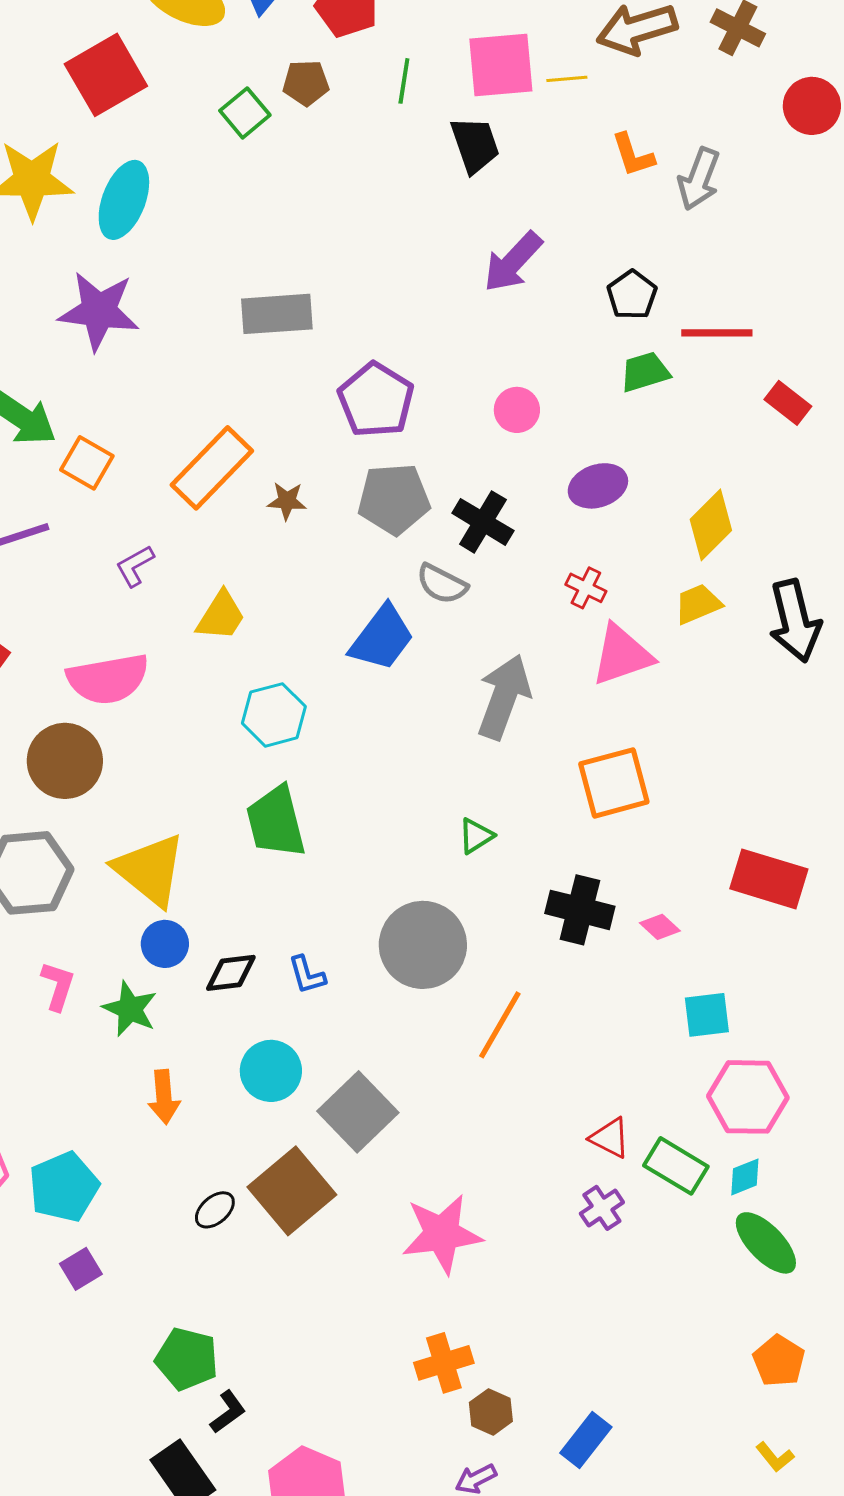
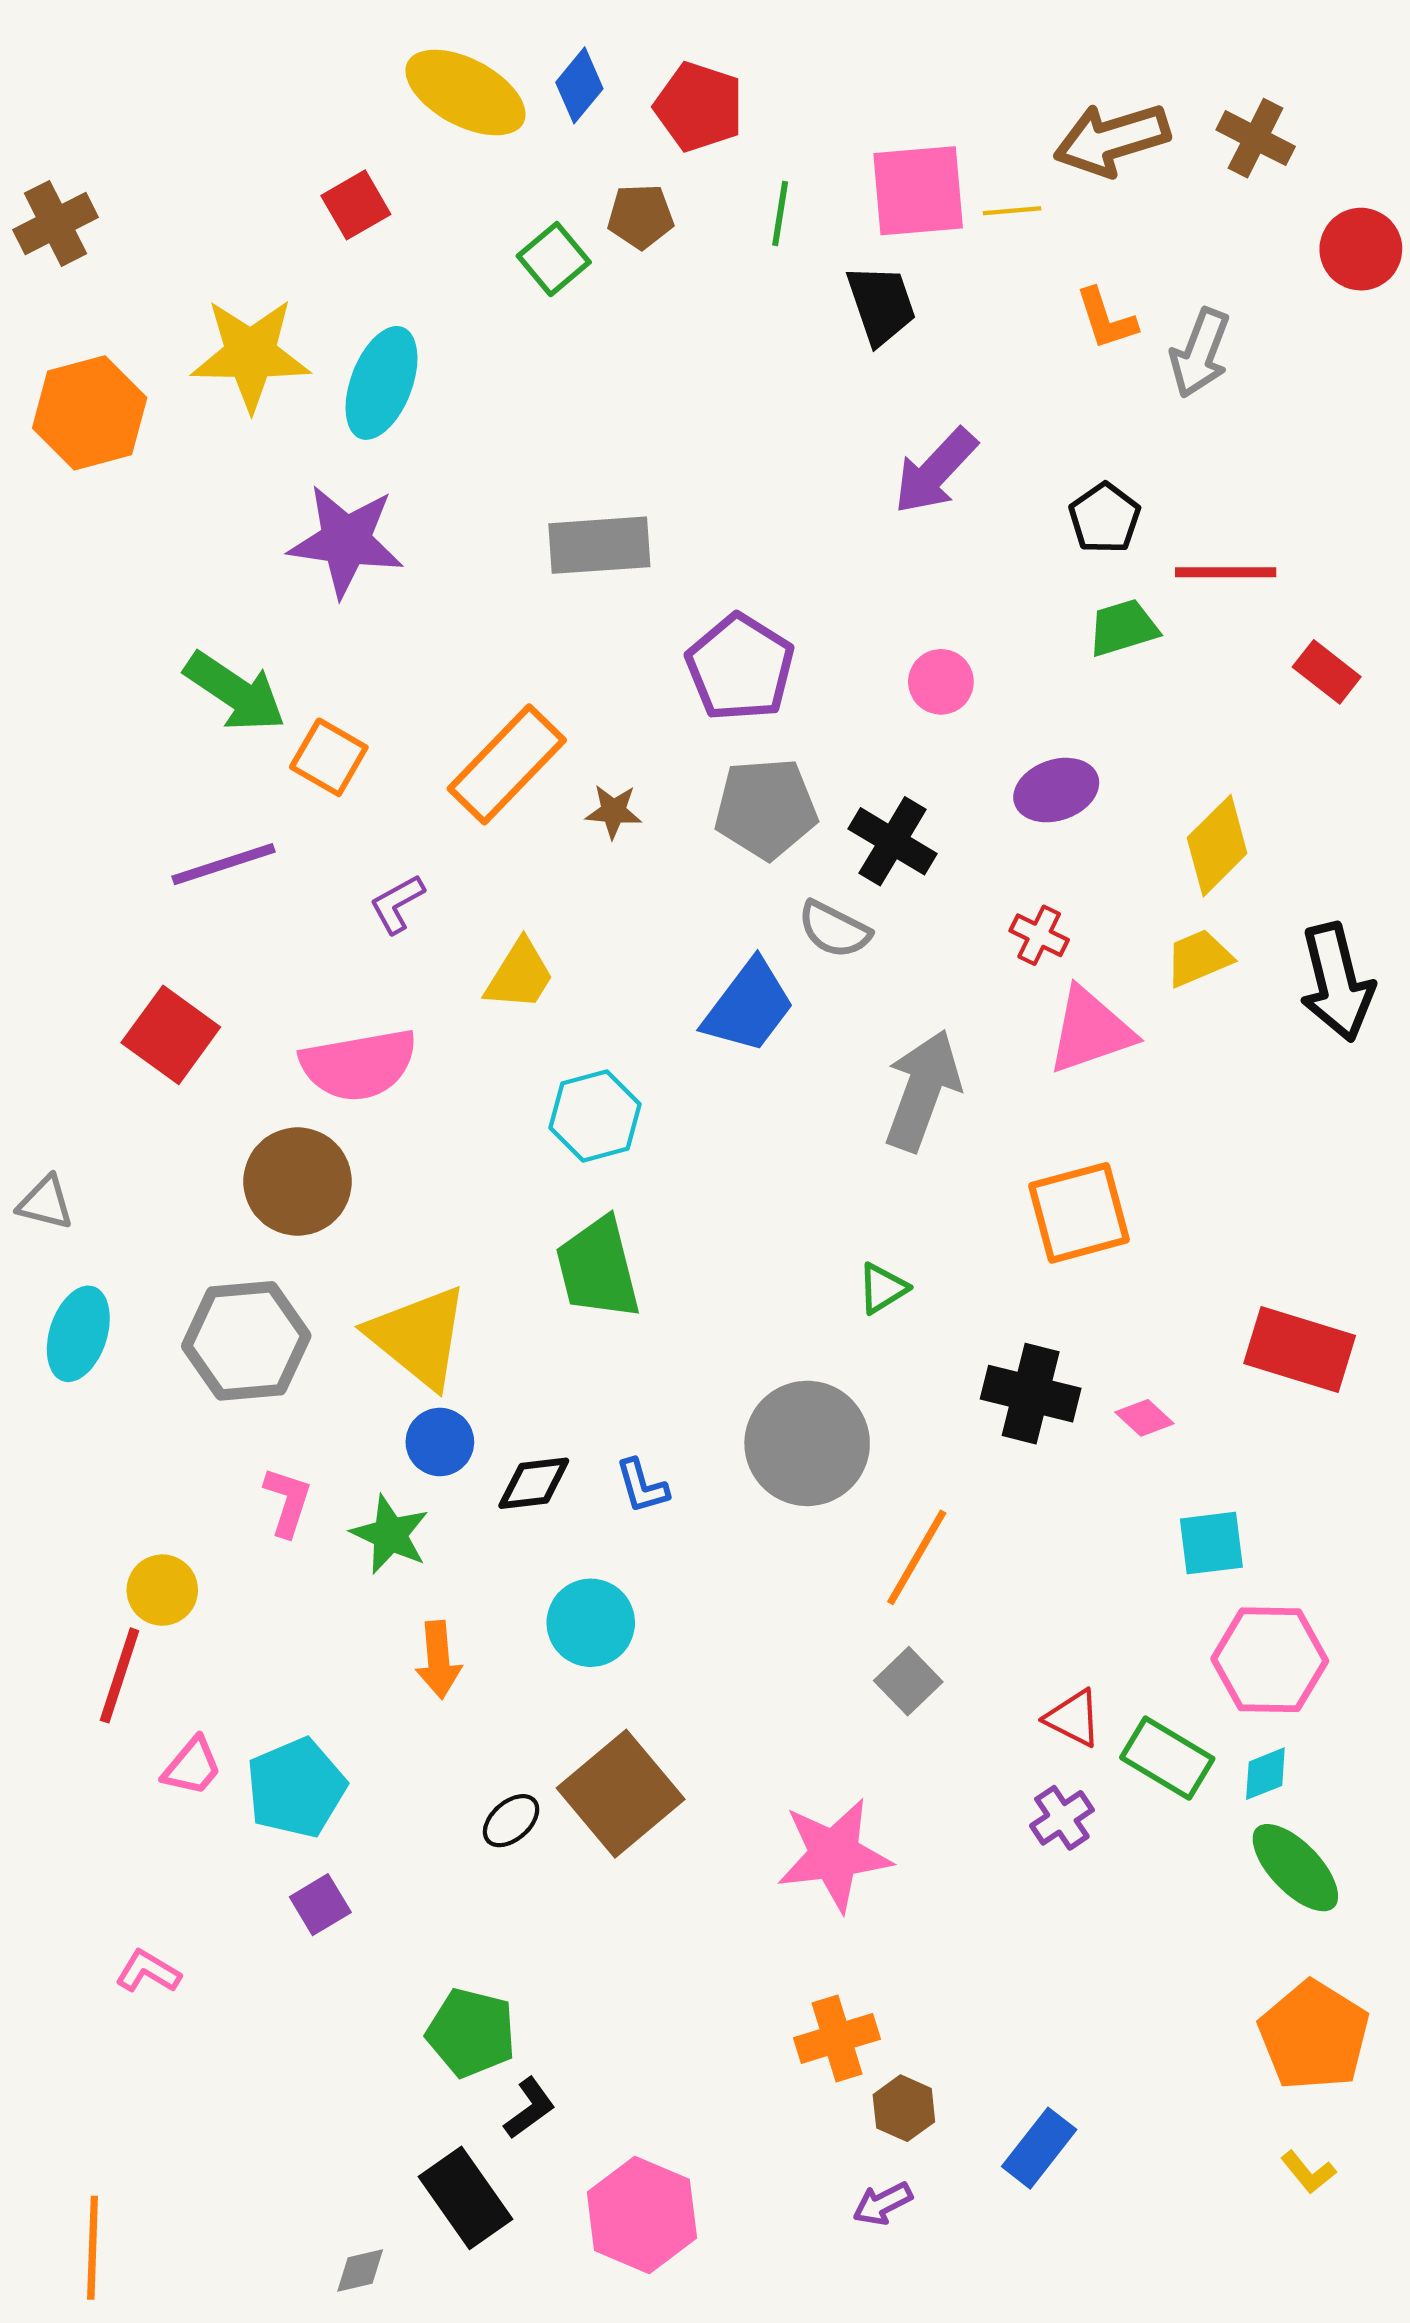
red square: (106, 75) -> (356, 205), size x0.6
gray square: (358, 1112) -> (908, 1681), moved, size x0.6
orange pentagon: (779, 1361) -> (1314, 2036), size x1.5

